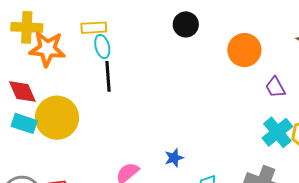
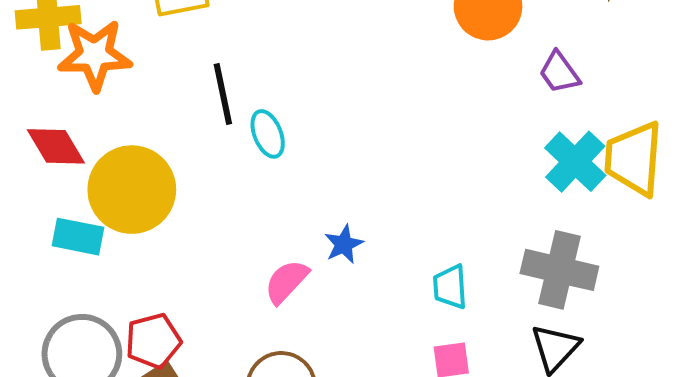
cyan ellipse: (102, 47) -> (268, 134), moved
cyan rectangle: (24, 123) -> (78, 237), moved
blue star: (174, 158) -> (344, 244), moved

